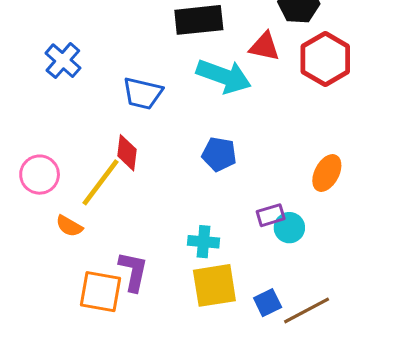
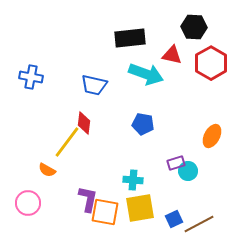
blue cross: (63, 61) -> (31, 77), moved, turned -30
pink circle: (40, 175) -> (28, 203), moved
orange square: (100, 292) -> (105, 212), moved

